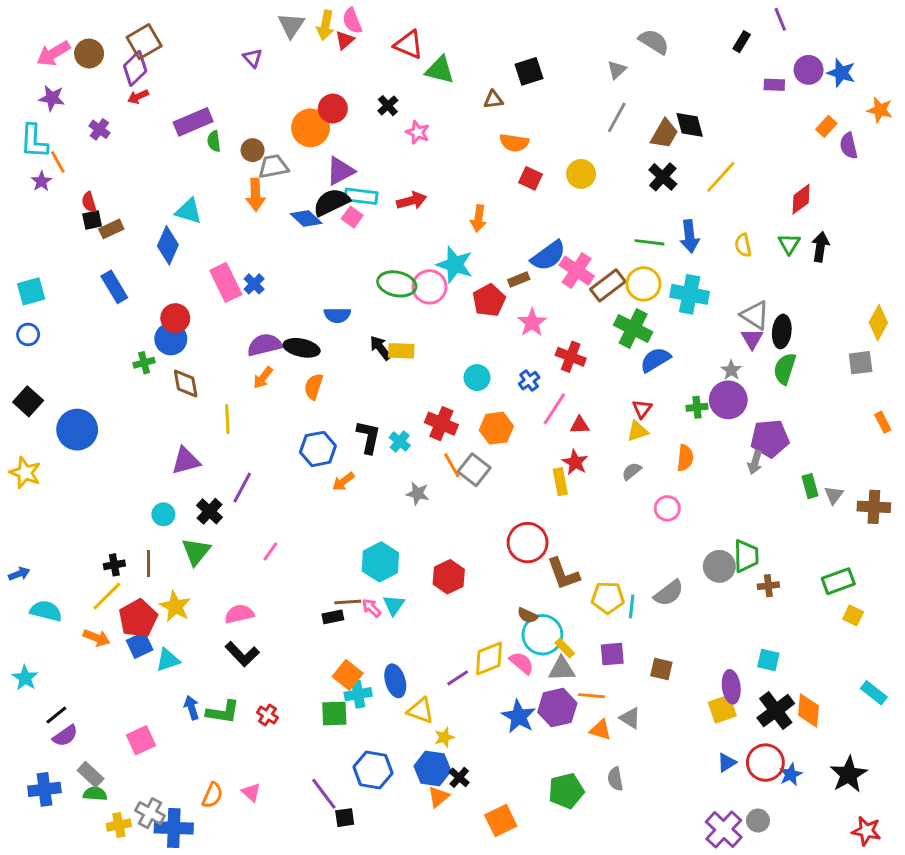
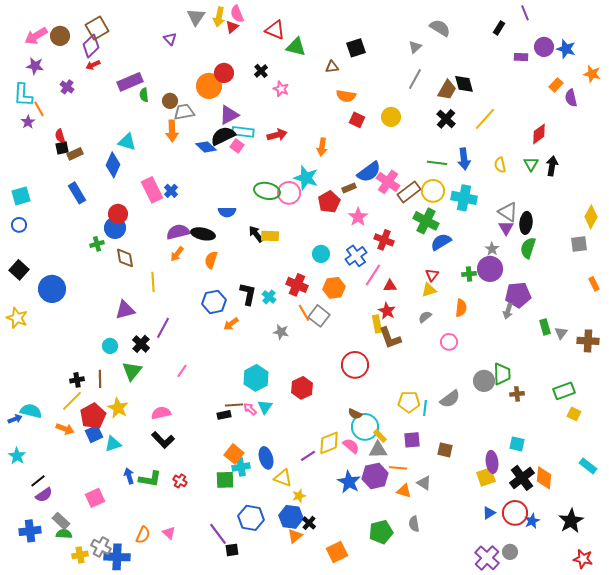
blue cross: (529, 381) -> (356, 256), size x1.5
blue arrow: (19, 574) -> (15, 419), moved
brown L-shape: (563, 574) -> (390, 338), moved

